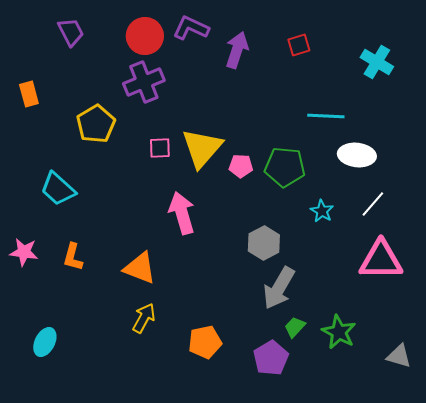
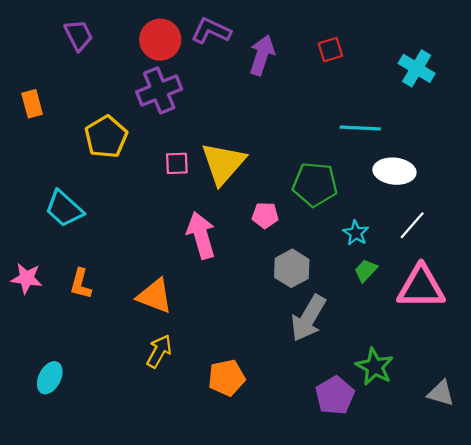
pink pentagon: (241, 166) -> (265, 215), moved
green trapezoid: (295, 327) -> (366, 271), moved
purple pentagon: (271, 358) -> (335, 395), moved

